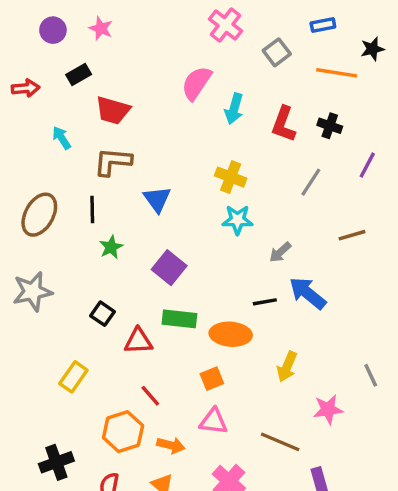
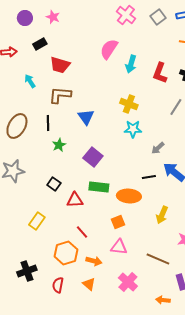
gray square: (277, 52) -> (158, 17), moved

